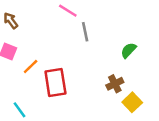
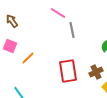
red rectangle: (55, 83) -> (68, 71), moved

